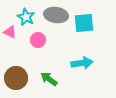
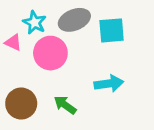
gray ellipse: (56, 15) -> (74, 20), turned -30
pink circle: (38, 40) -> (50, 53), size x1.6

